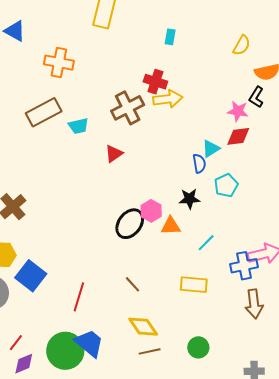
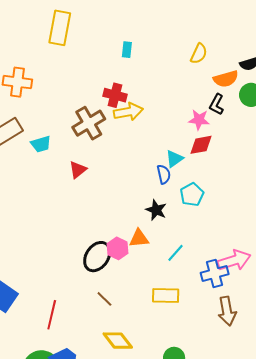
black star: (190, 199) -> (156, 210), turned 30
pink hexagon: (151, 211) -> (118, 248), moved
black ellipse: (130, 224) -> (97, 257), moved

